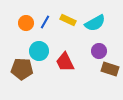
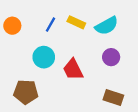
orange circle: (26, 23) -> (12, 26), moved
brown pentagon: (22, 69) -> (26, 92), moved
brown rectangle: (110, 69) -> (113, 98), moved

